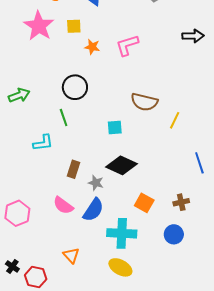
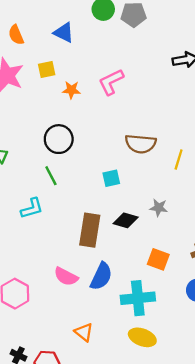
black diamond: (121, 165) -> (126, 220), size x0.7
brown rectangle: (74, 169) -> (90, 230), moved, size x1.6
gray star: (96, 183) -> (159, 208), moved

